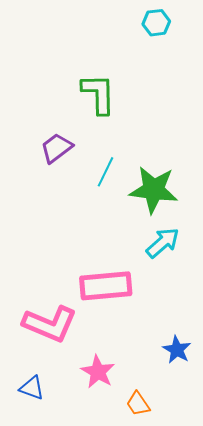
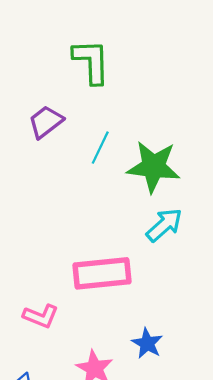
pink L-shape: (50, 324) -> (41, 316), size x0.6
blue star: (177, 350) -> (147, 343), moved

